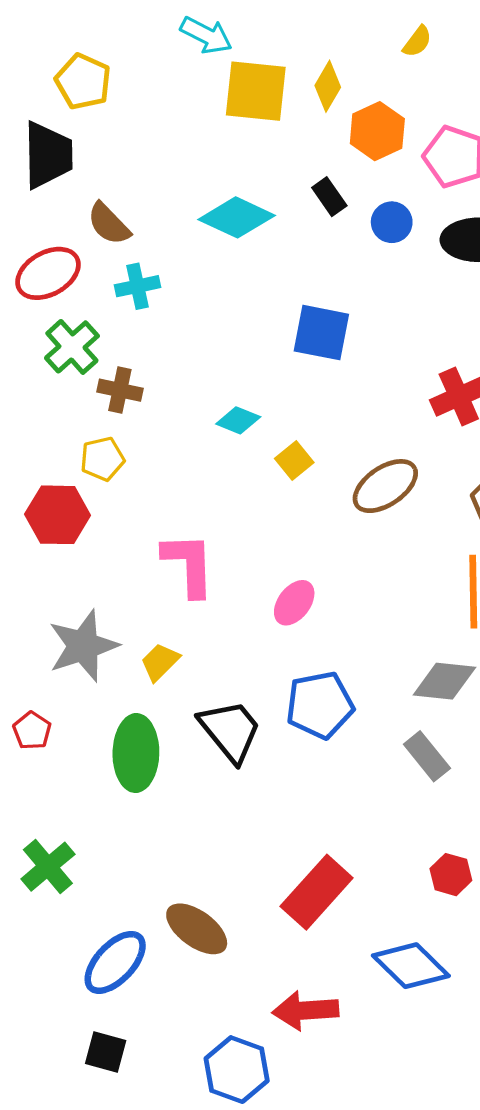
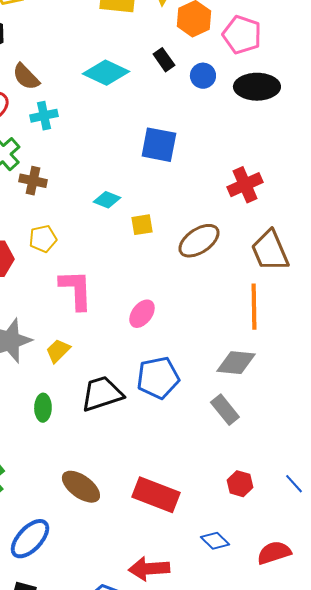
yellow pentagon: (102, 459) -> (43, 239), moved
yellow square: (294, 460) -> (142, 225), turned 30
black trapezoid: (230, 731) -> (102, 394), turned -69
green ellipse: (136, 753) -> (43, 408), size x0.6
red rectangle: (317, 892) -> (156, 495), turned 69
brown ellipse: (197, 929) -> (81, 487), moved
blue diamond: (411, 966) -> (215, 541), size x0.6

